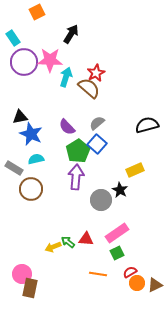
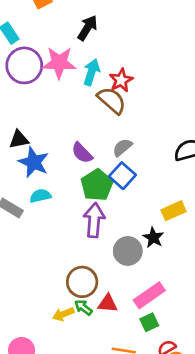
cyan arrow: (66, 77) -> (91, 72), moved
brown circle: (31, 189) -> (82, 282), moved

